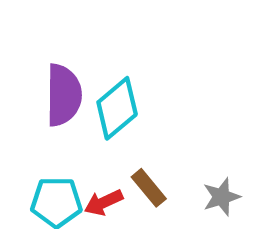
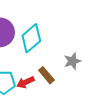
gray star: (221, 197) -> (72, 61), moved

